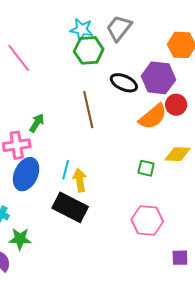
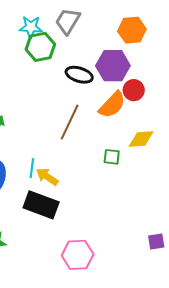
brown line: (88, 110) -> (70, 122), moved, turned 45
yellow arrow: (80, 180) -> (47, 177), turned -40
pink hexagon: (147, 221) -> (78, 255), moved

